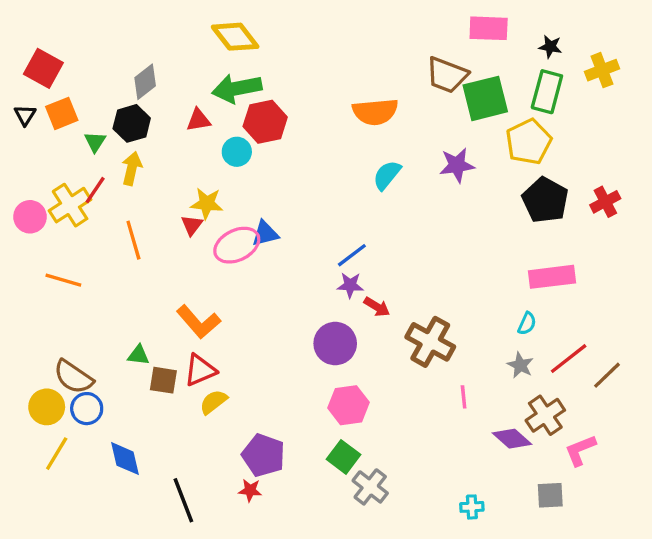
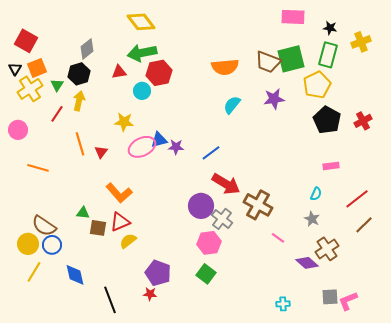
brown trapezoid: (447, 75) -> (268, 62), moved
yellow cross: (70, 205) -> (30, 89), moved
red triangle: (192, 225) -> (101, 152), moved
pink rectangle: (552, 277) -> (331, 166), size x0.6
purple star: (350, 285) -> (176, 147), moved
red arrow: (377, 307) -> (226, 184), size x1.8
red line: (569, 359) -> (357, 199), moved
pink line: (464, 397) -> (278, 238), turned -48
pink L-shape: (580, 450) -> (348, 301), moved
gray cross: (370, 487) -> (222, 219), moved

